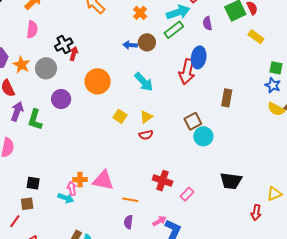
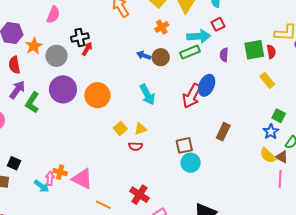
orange circle: (98, 81) -> (97, 95), moved
purple circle: (61, 99) -> (63, 89), size x1.4
yellow square: (120, 116) -> (120, 128), moved

